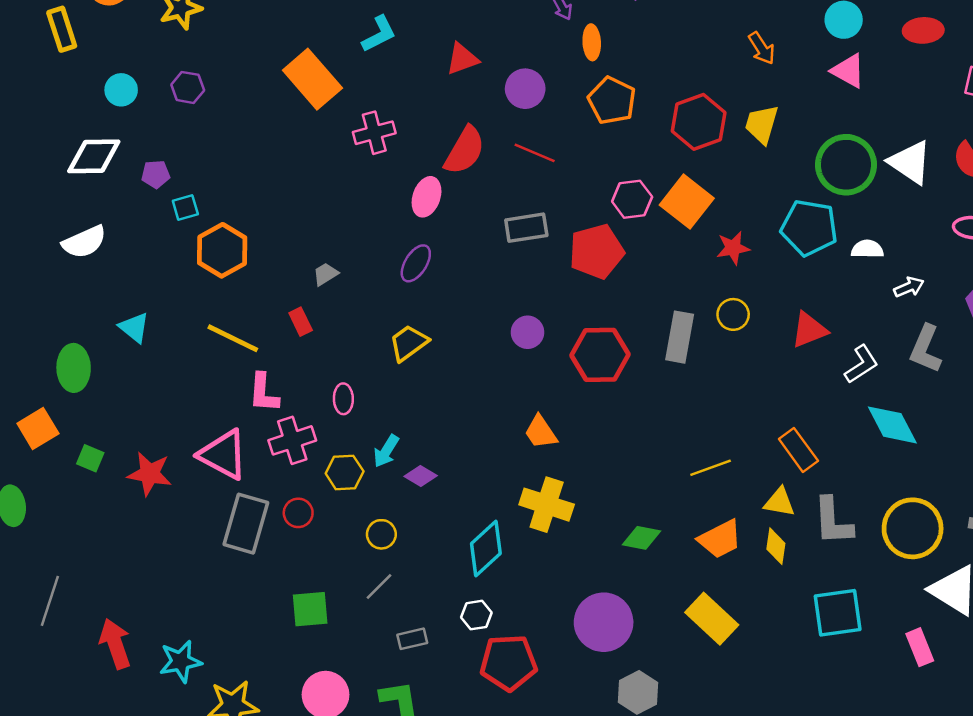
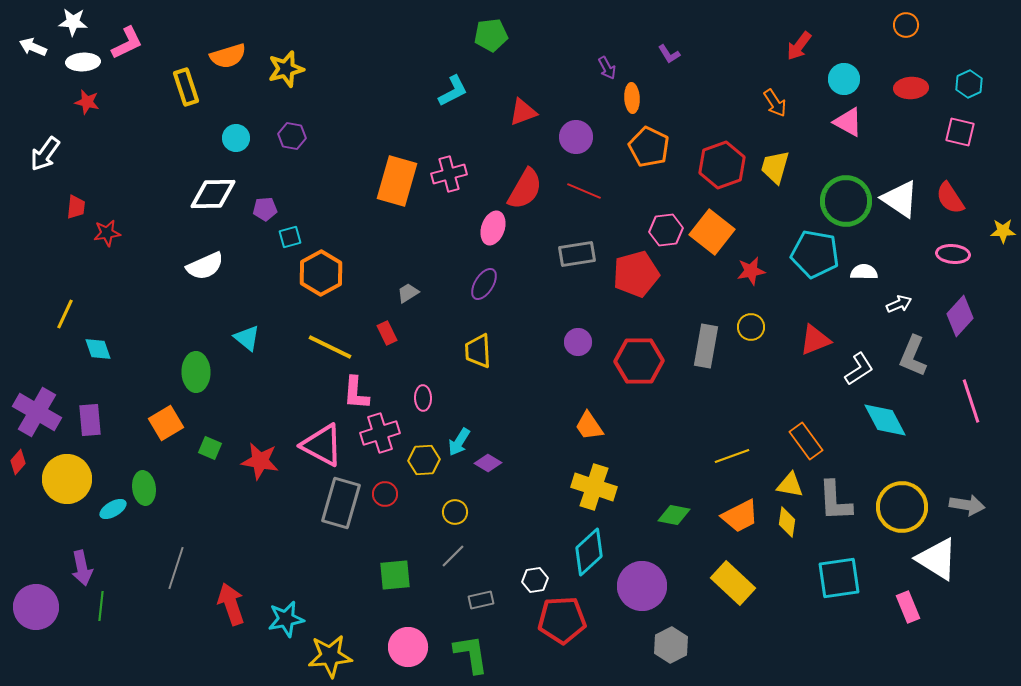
orange rectangle: (312, 79) -> (397, 181), moved, turned 57
yellow trapezoid: (409, 343) -> (478, 351), turned -57
cyan diamond: (486, 549) -> (589, 552), moved

